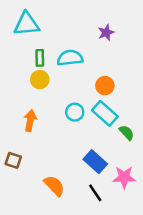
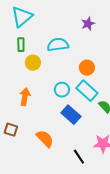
cyan triangle: (27, 24) -> (22, 17), turned -35
green rectangle: (40, 58) -> (21, 45), moved
blue rectangle: (95, 162) -> (71, 115), moved
orange semicircle: (54, 186) -> (45, 139), moved

